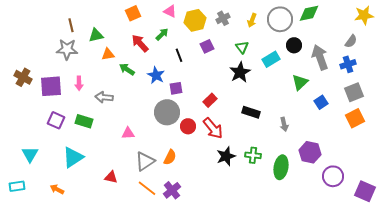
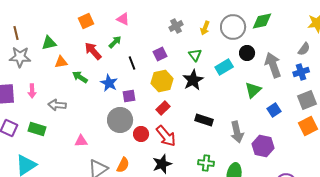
yellow hexagon: (195, 20) -> (162, 81), moved
brown line: (71, 25) -> (16, 33), moved
gray arrow: (284, 124) -> (237, 132), size x1.5
purple hexagon: (310, 152) -> (263, 146), moved
black star: (226, 156) -> (162, 164), moved

